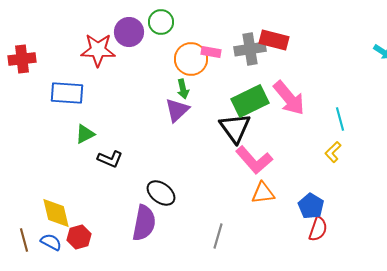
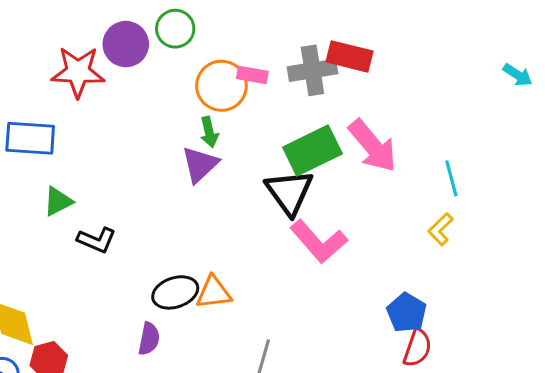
black ellipse: (161, 193) -> (175, 292), turned -56
orange triangle: (263, 193) -> (214, 292), moved
purple semicircle: (144, 223) -> (149, 339), size x0.6

